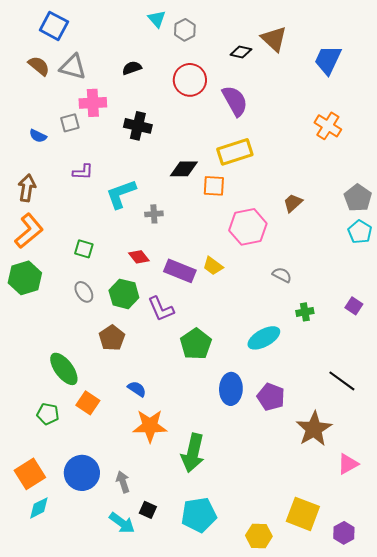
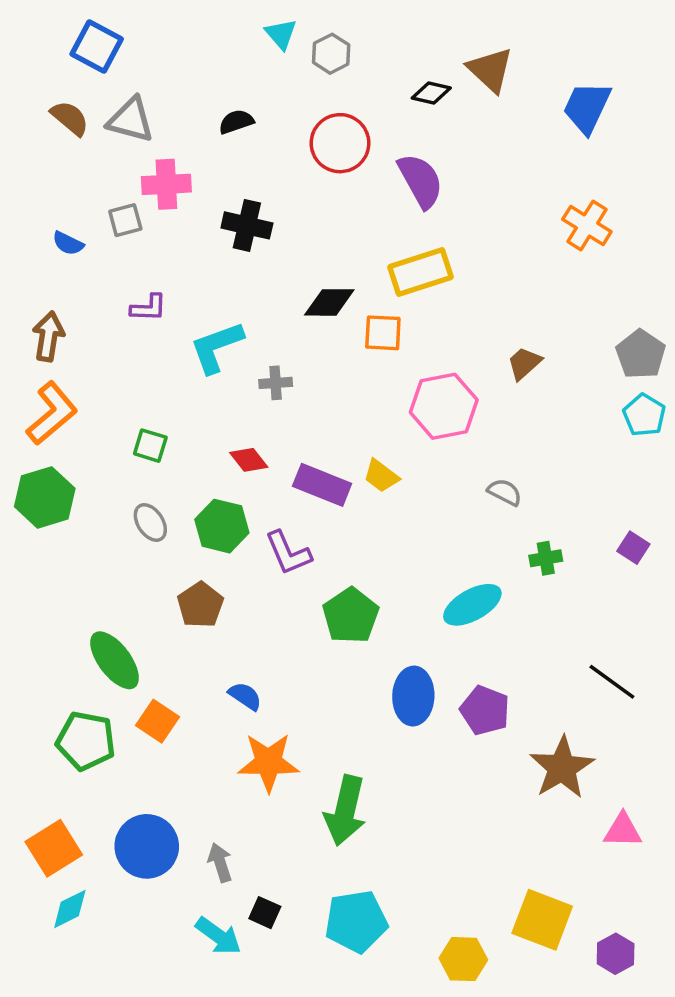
green pentagon: (48, 414) -> (86, 741), size x1.5
pink triangle: (348, 464) -> (623, 830), turned 30

